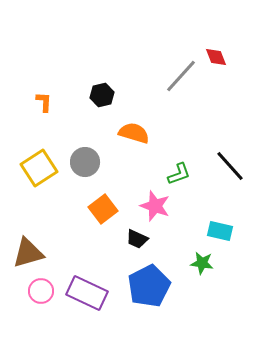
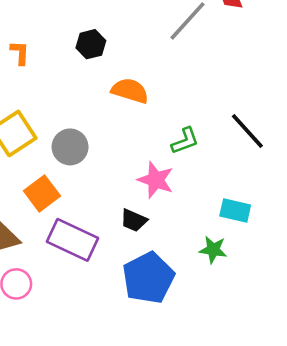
gray circle: (85, 162) -> (70, 147), moved
orange square: (103, 209) -> (42, 193), moved
purple rectangle: (87, 293) -> (72, 240), moved

